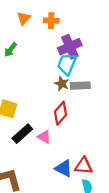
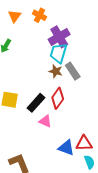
orange cross: (51, 21) -> (40, 15), turned 32
gray rectangle: (80, 86) -> (73, 71), turned 66
black rectangle: (22, 134) -> (36, 103), moved

